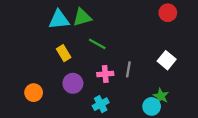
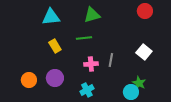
green triangle: (82, 17) -> (92, 15), moved
green line: (97, 44) -> (84, 38), turned -35
purple circle: (73, 83) -> (55, 78), moved

